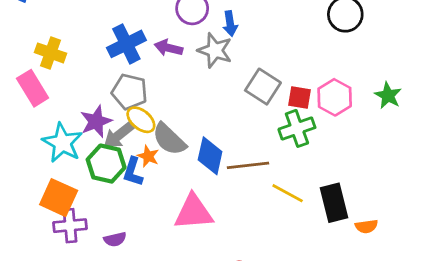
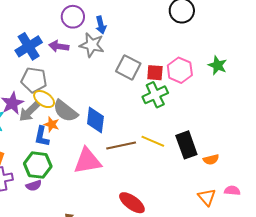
green hexagon: (106, 164) -> (38, 165), moved
brown line: (248, 165) -> (121, 146), moved

